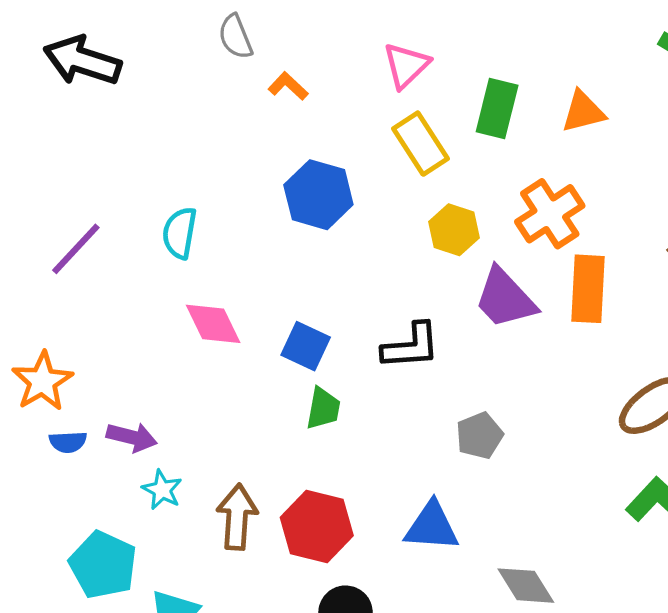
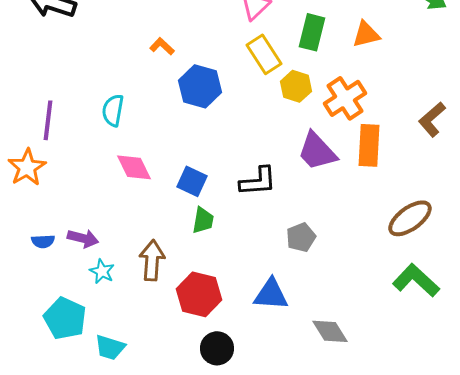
orange L-shape: (288, 86) -> (162, 46), moved
yellow hexagon: (454, 230) -> (296, 86), moved
purple line: (76, 249) -> (48, 120), turned -36
orange star: (42, 381) -> (27, 167), moved
brown arrow: (237, 517) -> (152, 260), moved

